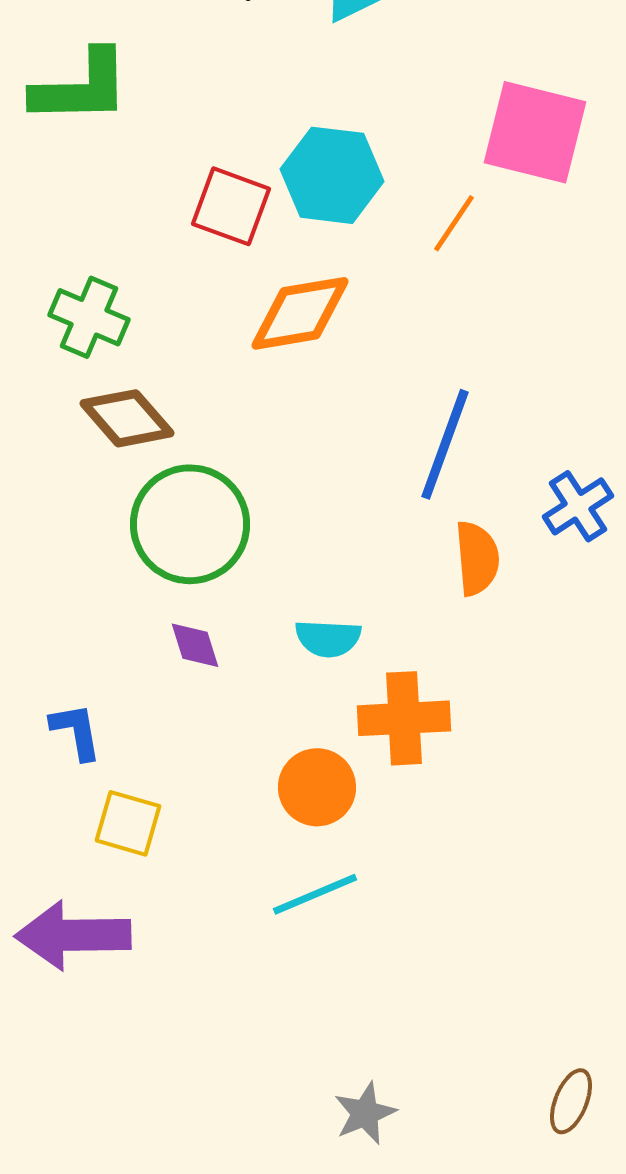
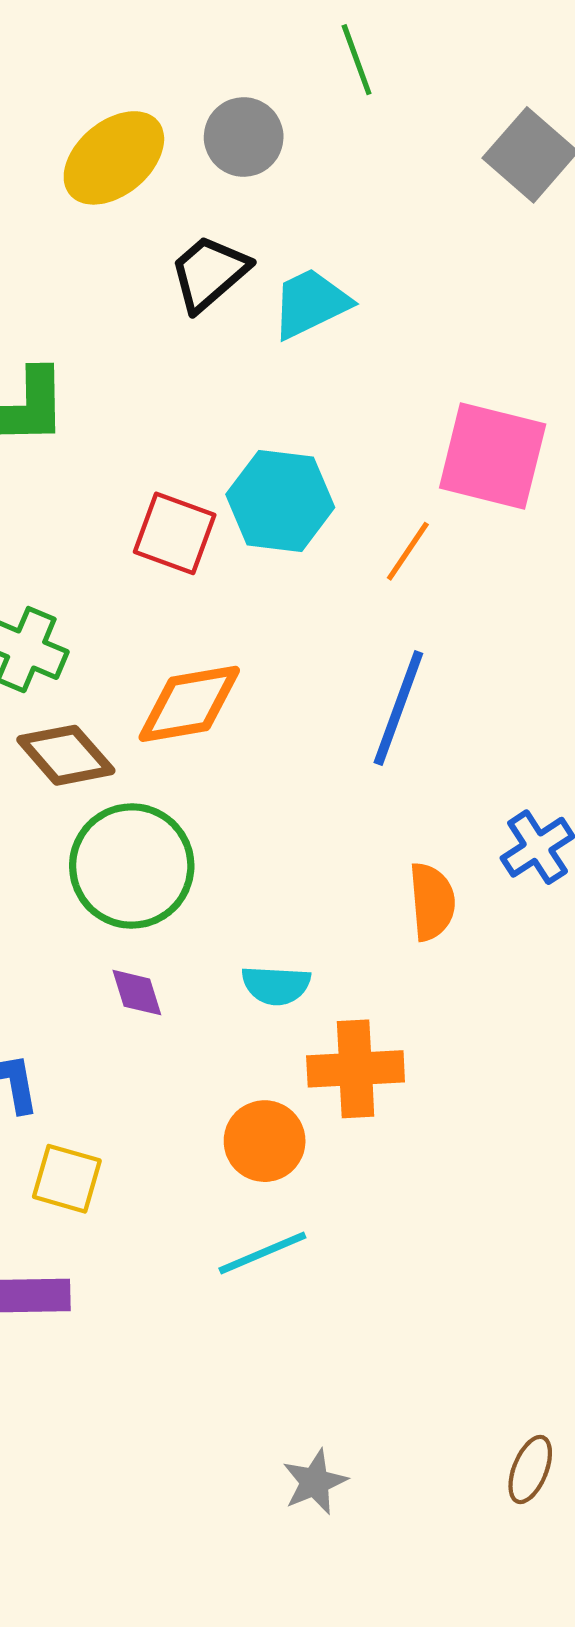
orange diamond: (300, 313) -> (189, 704), moved
blue line: (445, 444) -> (398, 708), moved

